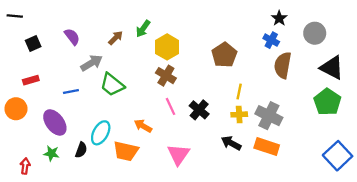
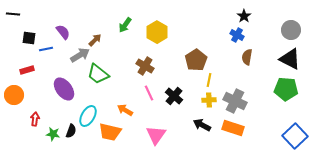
gray circle: (315, 33) -> (291, 30), moved
brown arrow: (116, 38) -> (95, 40), moved
black square: (33, 43) -> (29, 38), turned 32
yellow hexagon: (167, 47) -> (157, 32), moved
brown pentagon: (224, 55) -> (196, 60), moved
brown semicircle: (283, 65) -> (247, 57), size x0.7
blue line: (71, 92) -> (46, 49), moved
green pentagon: (327, 102) -> (286, 89), turned -30
purple ellipse: (55, 122) -> (64, 89), moved
green star: (51, 153) -> (53, 134), moved
red arrow: (25, 166) -> (35, 119), moved

